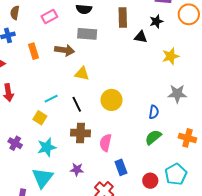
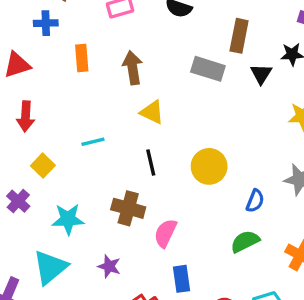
gray rectangle: (87, 34) -> (208, 69), moved
black triangle: (141, 37) -> (261, 74), turned 40
brown arrow: (65, 50) -> (133, 68), turned -120
yellow circle: (112, 100) -> (209, 166), moved
black line: (77, 104) -> (151, 162), moved
yellow square: (40, 118) -> (43, 166), moved

